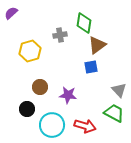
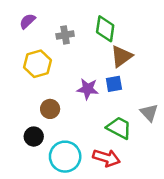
purple semicircle: (11, 13) -> (27, 21), moved
gray cross: (60, 35) -> (65, 35), moved
purple star: (68, 95) -> (88, 89), moved
green trapezoid: (114, 113) -> (119, 128), moved

